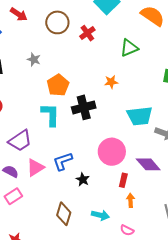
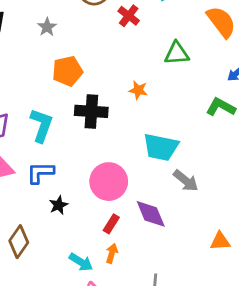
red cross: (87, 33) -> (129, 16), turned -35
cyan L-shape: (50, 115) -> (41, 125), moved
cyan arrow: (100, 215) -> (81, 262), moved

